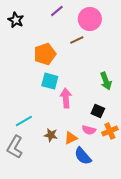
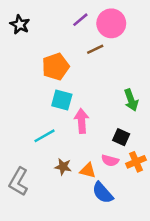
purple line: (57, 11) -> (80, 20), moved
cyan line: (24, 121) -> (45, 136), moved
orange triangle: (71, 138) -> (88, 170), turned 40

